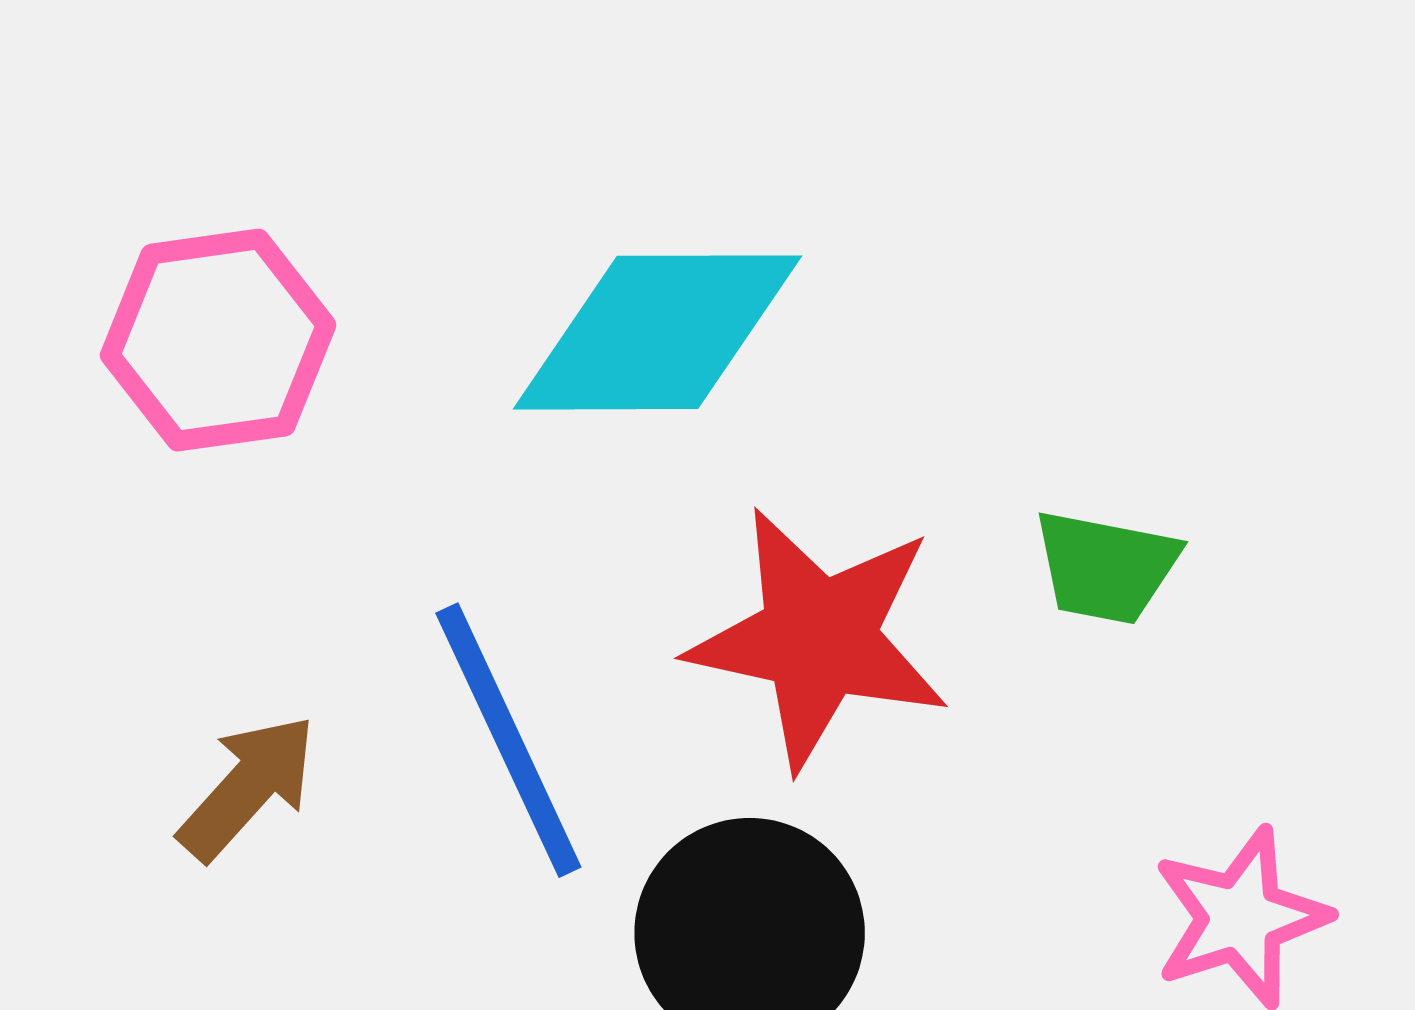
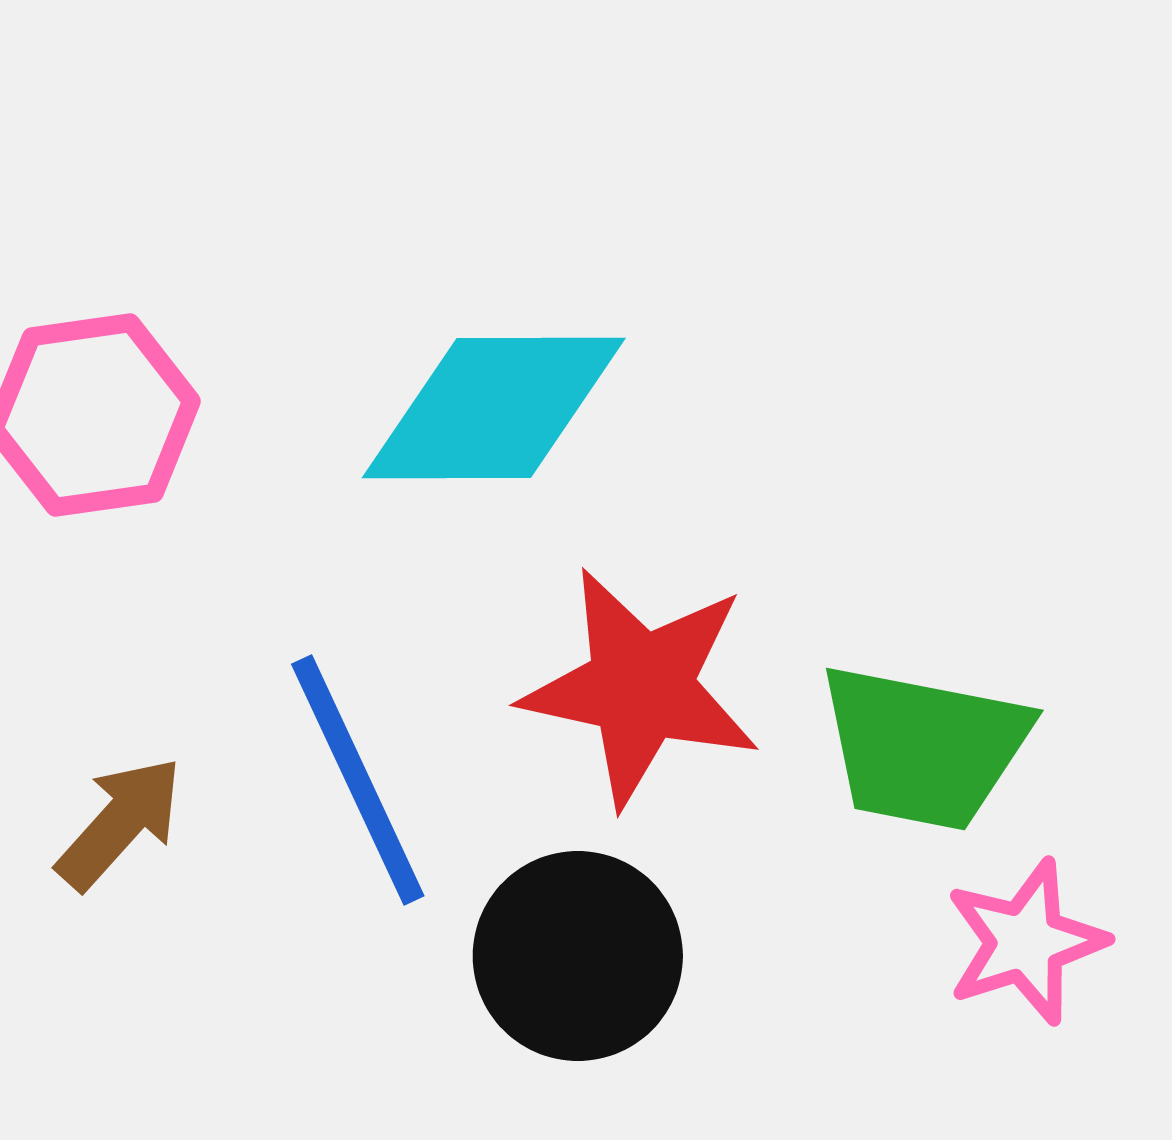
green trapezoid: (1106, 567) -> (924, 747), moved, size x1.6

